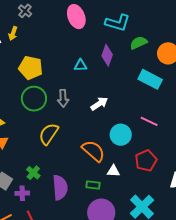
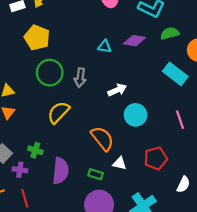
purple diamond: (107, 55) -> (134, 41), turned 70
yellow pentagon: (31, 68) -> (37, 38), moved
pink line: (149, 121) -> (180, 120), moved, turned 36
cyan circle: (121, 135) -> (135, 115), moved
green cross: (33, 173) -> (35, 150), turned -32

